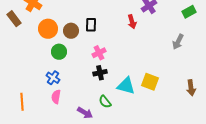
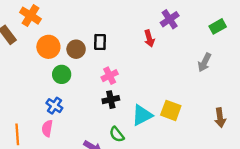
cyan triangle: (126, 86) -> (142, 115), turned -42
pink semicircle: (56, 97) -> (47, 128), moved

